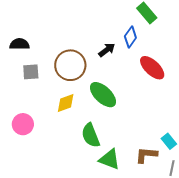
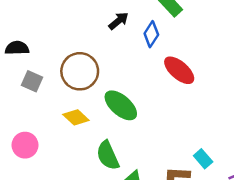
black arrow: (107, 50) -> (118, 21), moved
gray square: (31, 72) -> (32, 81), turned 30
yellow diamond: (66, 103) -> (76, 117), turned 65

